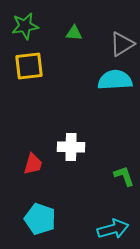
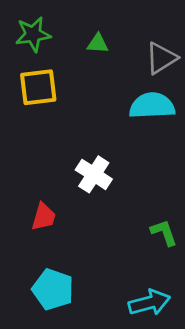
white cross: (71, 147) -> (94, 174), moved, turned 32

